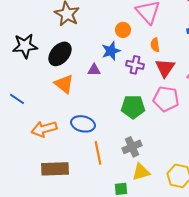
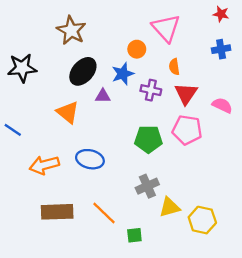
black ellipse: (60, 54) -> (83, 71), moved
orange line: (98, 153) -> (104, 213), moved, turned -35
yellow triangle: (141, 172) -> (170, 207), moved

